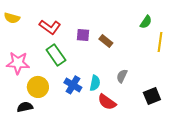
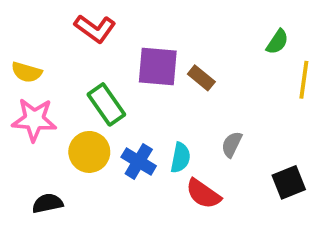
yellow semicircle: (12, 18) -> (27, 72), moved
red L-shape: (50, 27) -> (95, 28), moved
purple square: (83, 35) -> (158, 66), size x1.6
yellow circle: (38, 87) -> (89, 152), moved

